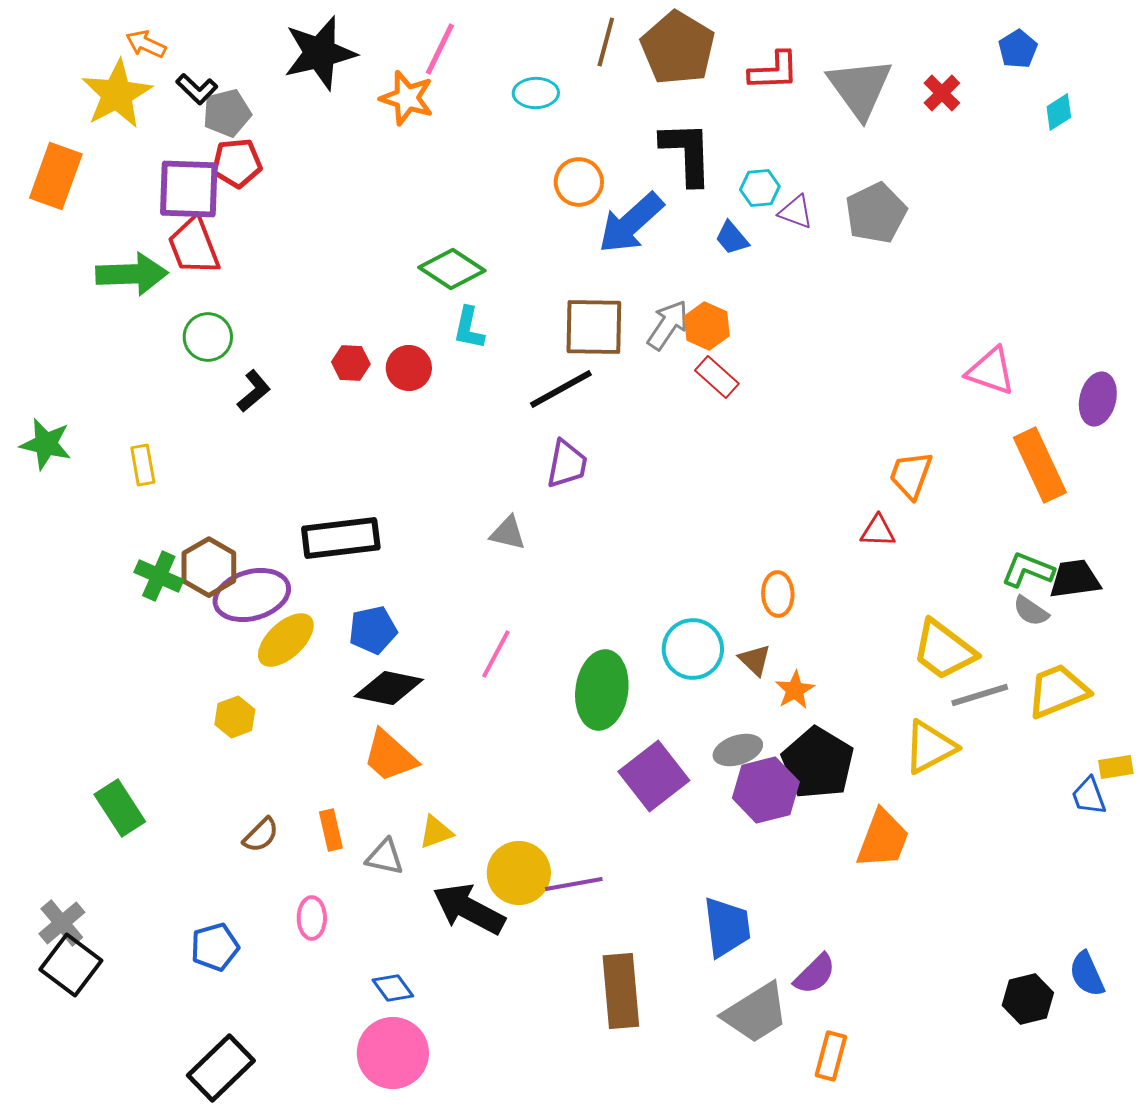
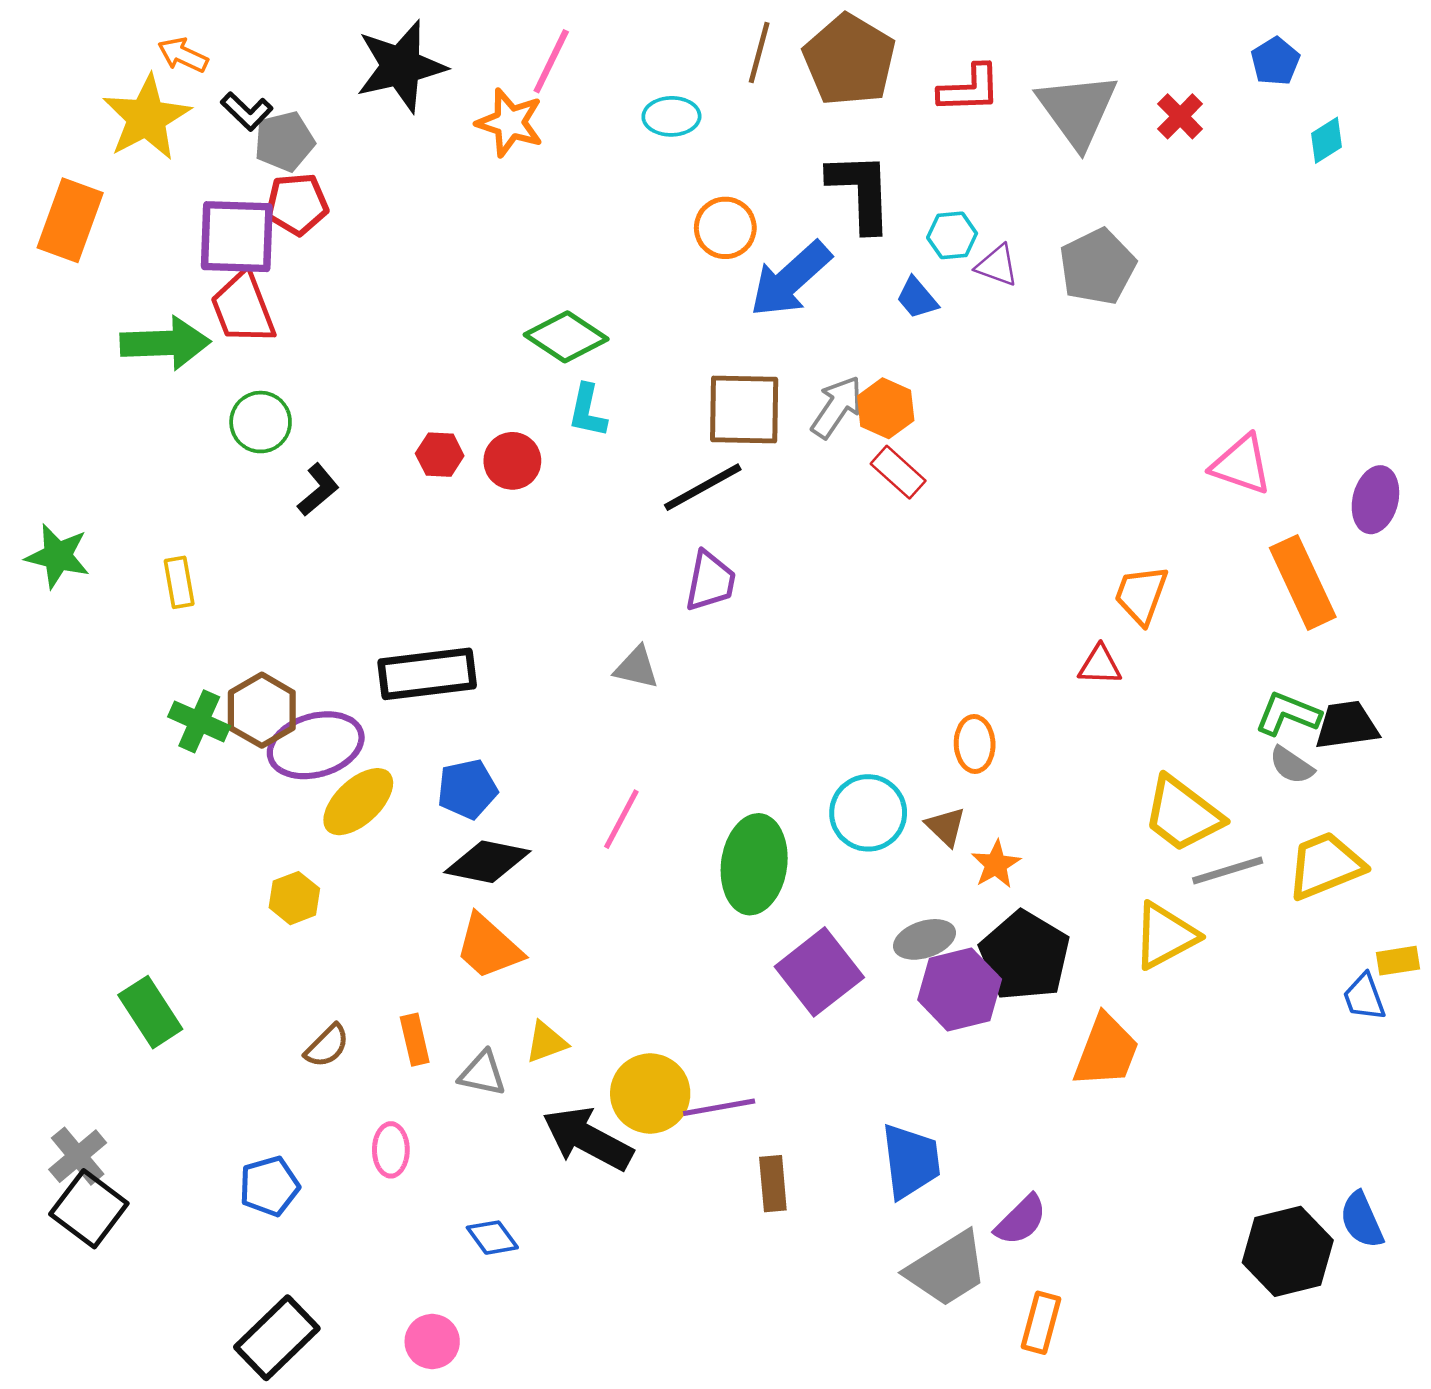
brown rectangle: (621, 991) -> (773, 1184), moved, size x0.6
black hexagon: (1028, 999) -> (1288, 1251), size x1.4
pink circle: (393, 1053) -> (432, 1342), moved, size x0.6

